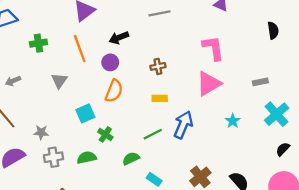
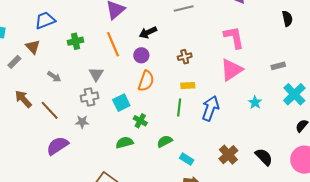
gray arrow: (13, 81) -> (54, 77), turned -120
green line: (153, 134) -> (179, 108), moved, turned -54
gray cross: (53, 157) -> (89, 97), moved

